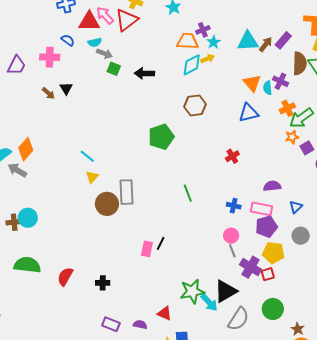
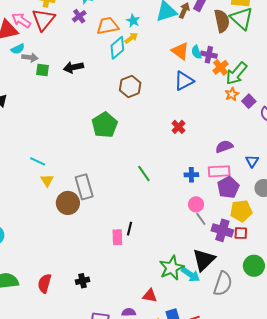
purple cross: (203, 30) -> (79, 16), moved
purple cross: (280, 81) -> (209, 55), moved
red square: (268, 274) -> (241, 233), turned 32

